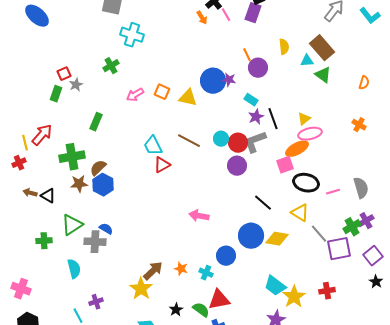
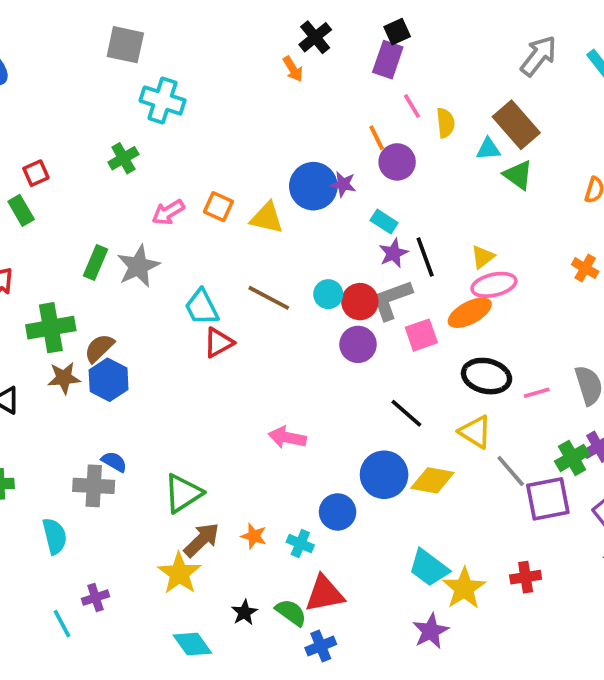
pink line: (226, 15) -> (412, 106), moved
gray star: (76, 85) -> (138, 266), moved, size x1.6
green rectangle: (56, 94) -> (21, 210), turned -49
pink square: (285, 165) -> (421, 335), moved
green triangle: (72, 225) -> (183, 493), moved

